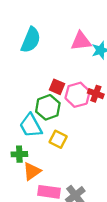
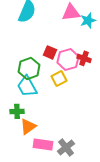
green hexagon: (48, 107) -> (29, 68), moved
yellow square: (58, 139) -> (59, 78), moved, turned 35

